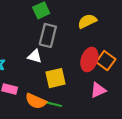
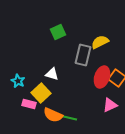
gray rectangle: (48, 35) -> (83, 55), moved
yellow square: (55, 78) -> (41, 93), moved, turned -30

